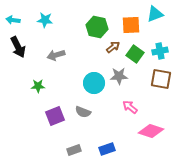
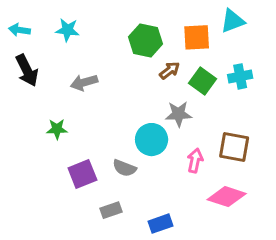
brown square: (161, 79) -> (234, 147), moved
cyan circle: (94, 83) -> (152, 140), moved
pink arrow: (130, 107) -> (195, 161), turned 63
gray rectangle: (74, 150) -> (111, 210), moved

